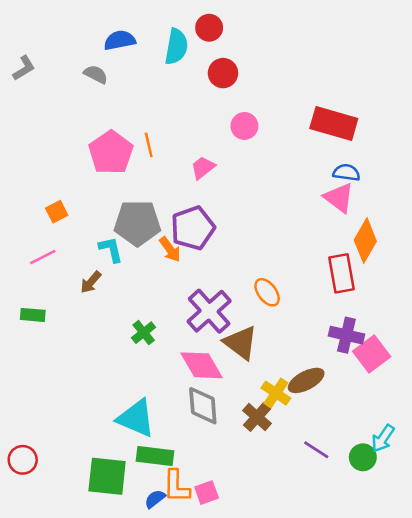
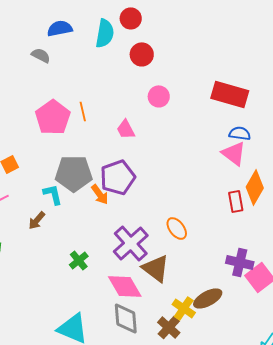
pink trapezoid: (203, 168) -> (126, 129), turned -80
red rectangle: (341, 273) -> (236, 201), moved, size x0.7

